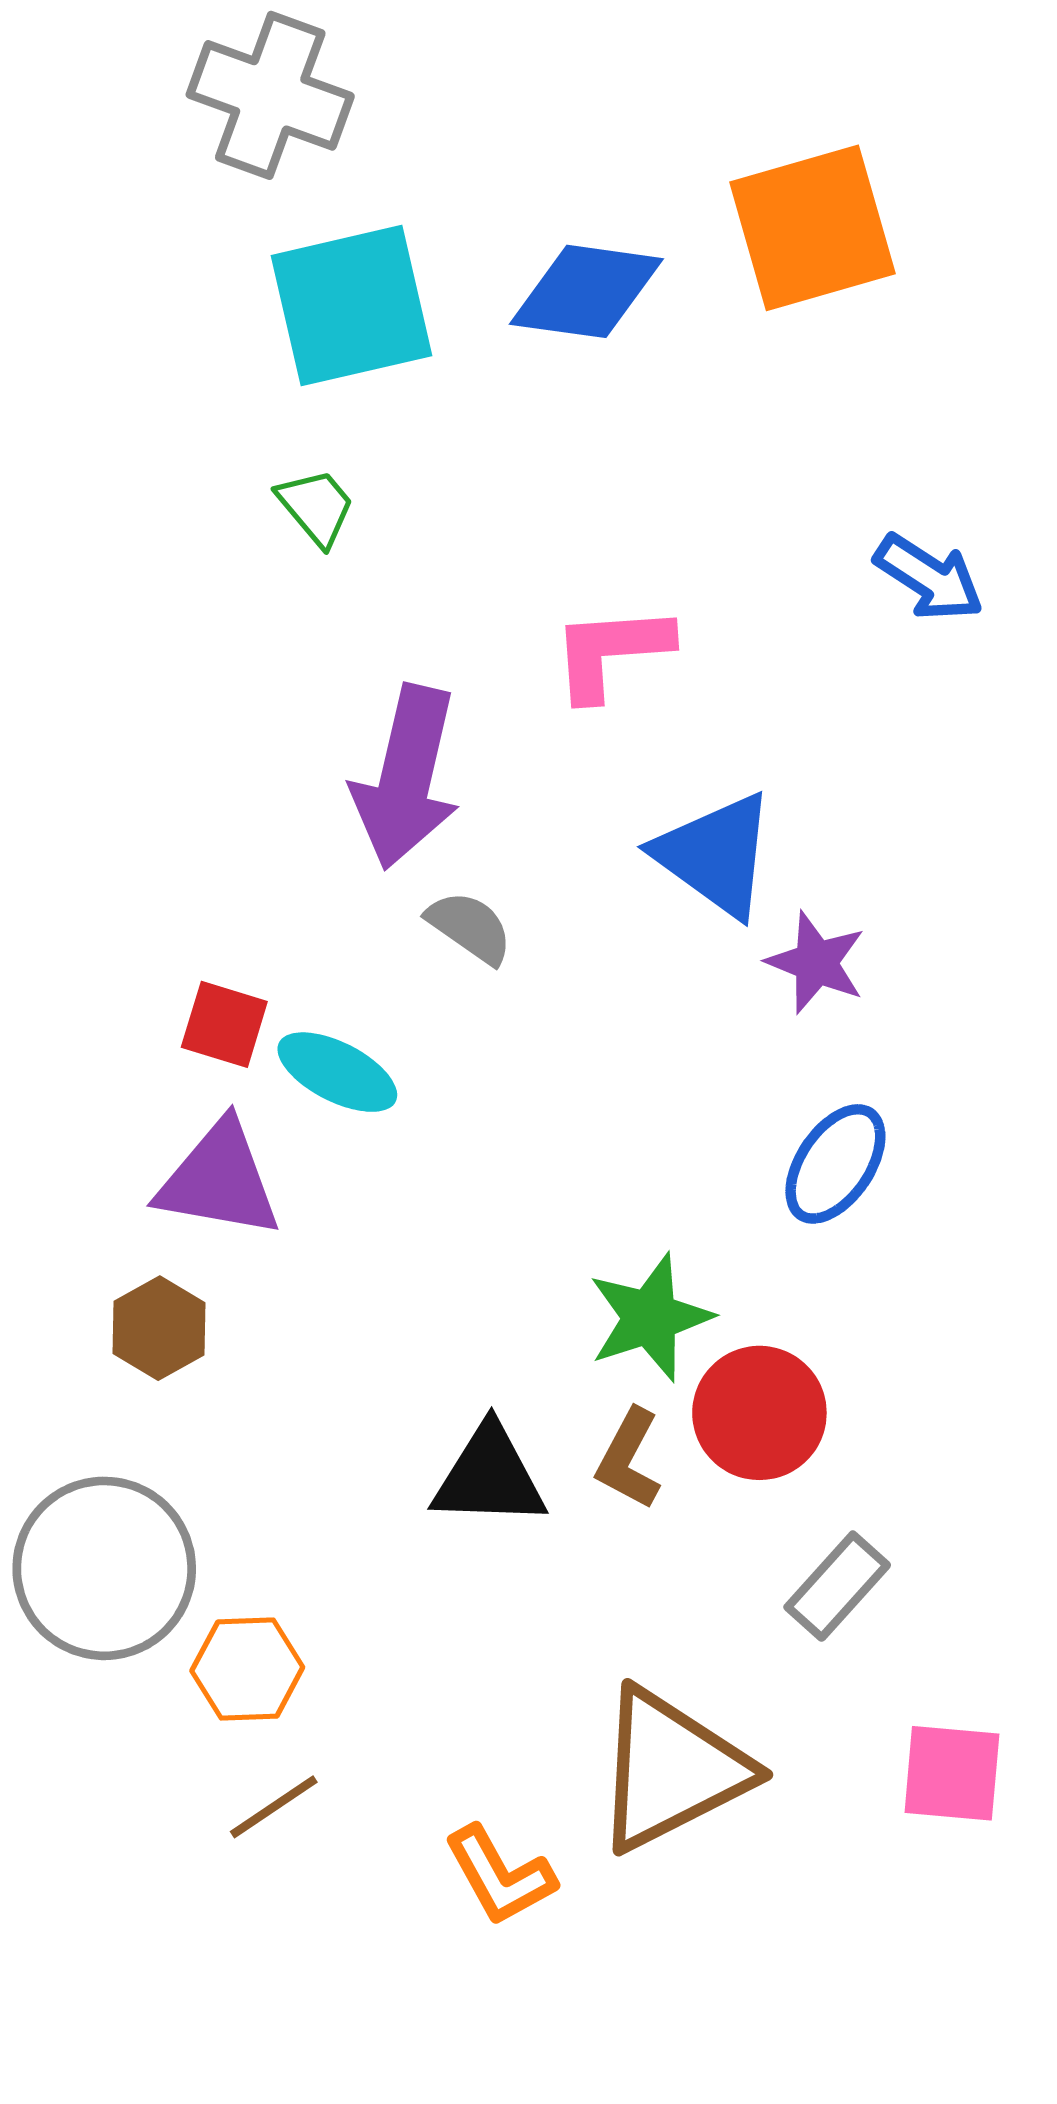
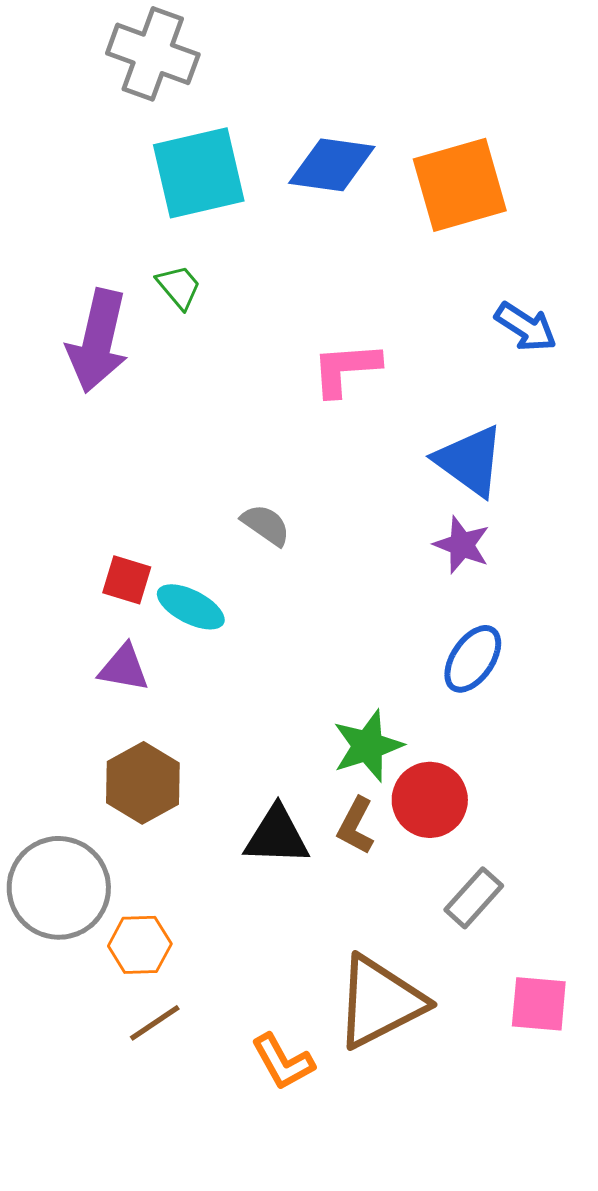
orange square: (812, 228) -> (460, 185), moved
purple arrow: (406, 777) -> (98, 341), moved
blue triangle: (715, 855) -> (470, 461), moved
purple triangle: (219, 1180) -> (124, 668), size x0.7
brown hexagon: (159, 1328) -> (143, 783), moved, size x1.4

